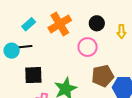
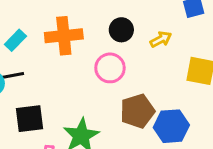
orange cross: (60, 24) -> (64, 36), turned 30
yellow arrow: (121, 31) -> (161, 39), turned -112

